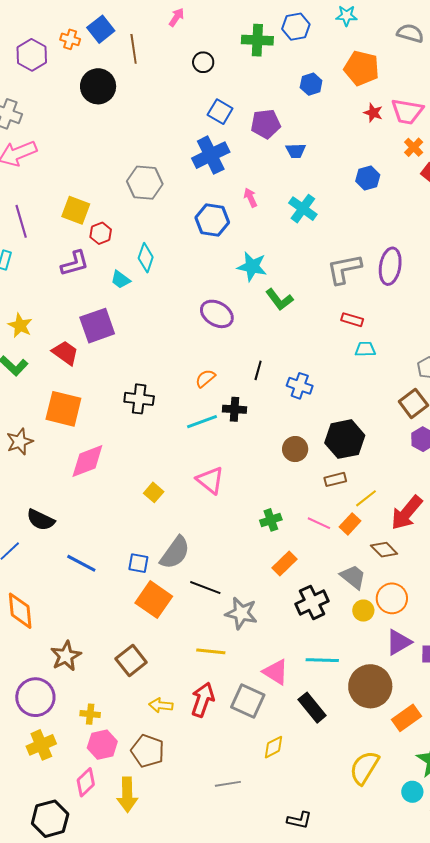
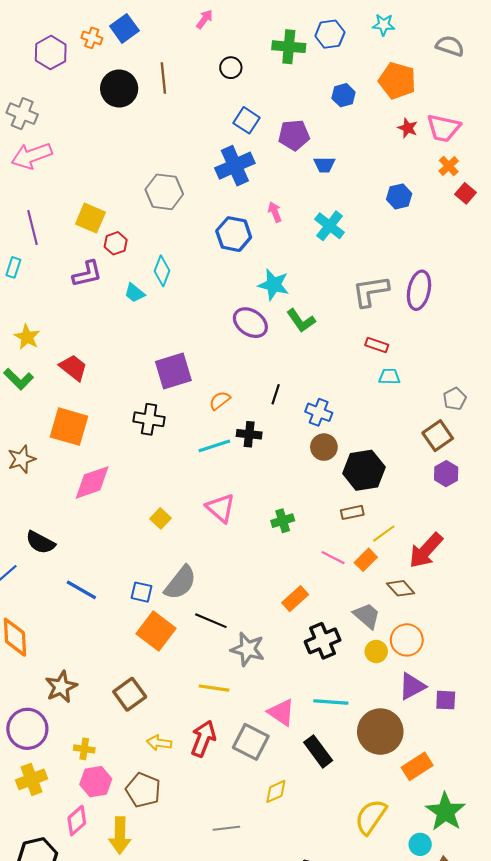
brown line: (134, 49) -> (163, 78), moved
purple ellipse: (217, 314) -> (250, 323), moved
purple square: (97, 326) -> (173, 371), moved
brown circle: (295, 449) -> (324, 447), moved
green cross: (271, 520) -> (283, 521), moved

